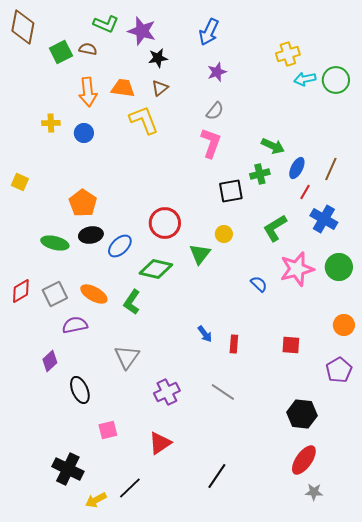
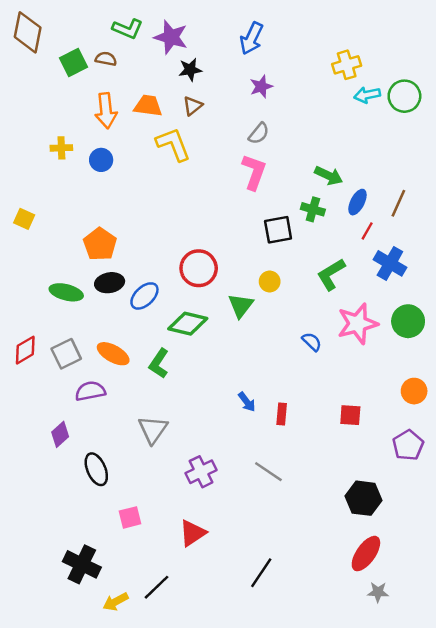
green cross: (260, 174) -> (313, 209), turned 30

